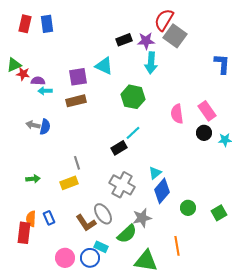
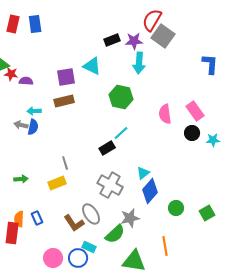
cyan arrow: (45, 91) -> (34, 111), moved

